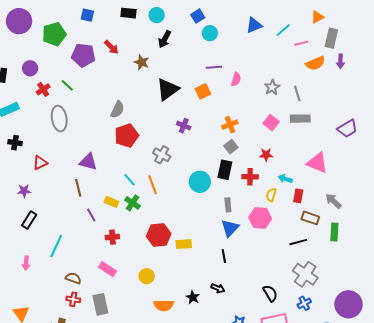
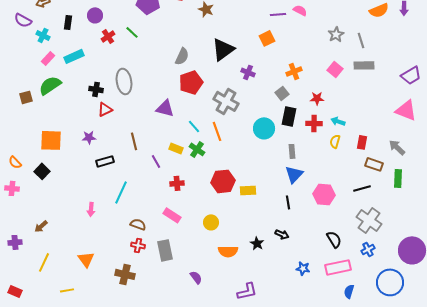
pink semicircle: (236, 79) -> (300, 10), moved, turned -80
black triangle: (168, 89) -> (223, 49), moved
gray ellipse: (59, 119) -> (124, 81), moved
black cross: (15, 143) -> (96, 89), moved
gray square: (231, 147) -> (282, 93), moved
gray cross: (162, 155) -> (226, 101), size x1.4
red star: (266, 155) -> (317, 98), moved
purple triangle: (88, 162) -> (165, 108), moved
pink triangle: (317, 163) -> (406, 110), moved
cyan arrow: (285, 179) -> (338, 121), moved
brown line: (78, 188) -> (134, 141), moved
pink hexagon: (260, 218) -> (324, 194), moved
black rectangle: (29, 220) -> (105, 161), moved, turned 42

